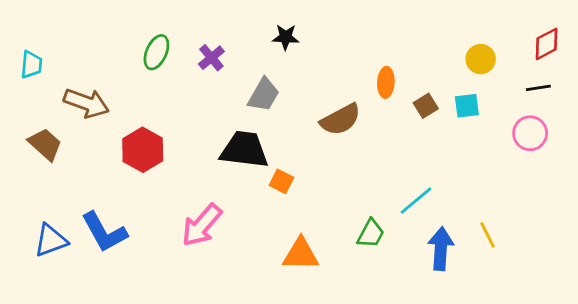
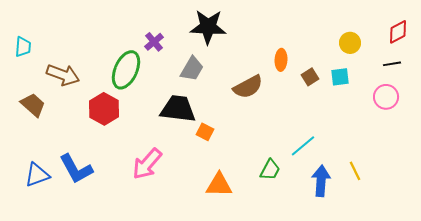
black star: (286, 37) -> (208, 27), size x1.8
green ellipse: (156, 52) -> (126, 70), moved, size x1.5

